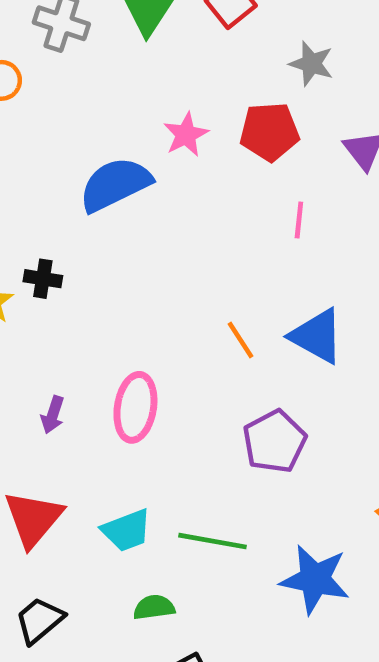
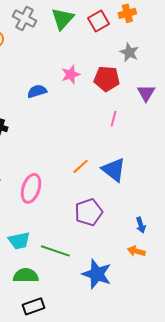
blue semicircle: (115, 184) -> (37, 91), size x0.6
orange line: (240, 340) -> (81, 166), turned 72
green semicircle: (154, 607) -> (26, 276), size x1.4

